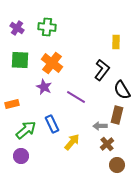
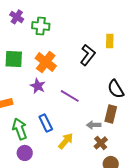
purple cross: (17, 28) -> (17, 17), moved
black L-shape: (102, 70) -> (88, 55), moved
green arrow: (26, 130) -> (20, 129), turned -70
purple circle: (21, 156) -> (25, 153), moved

